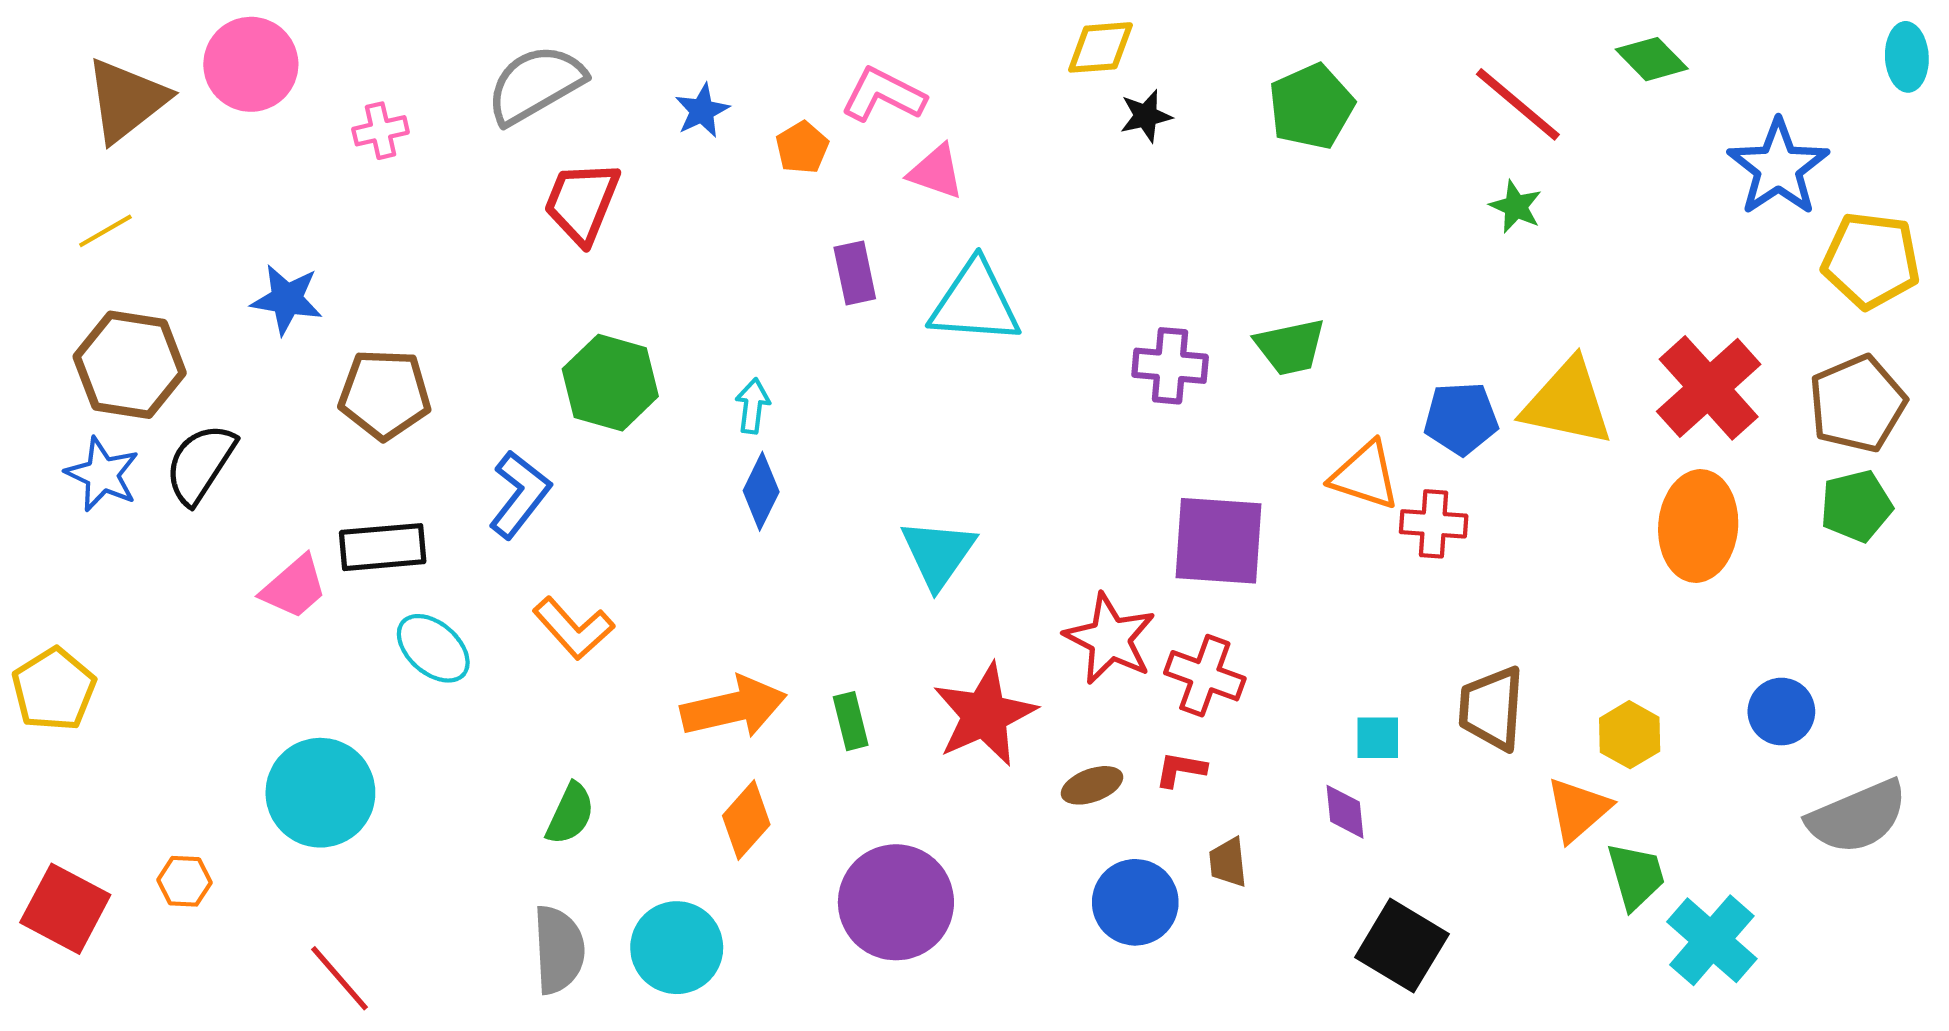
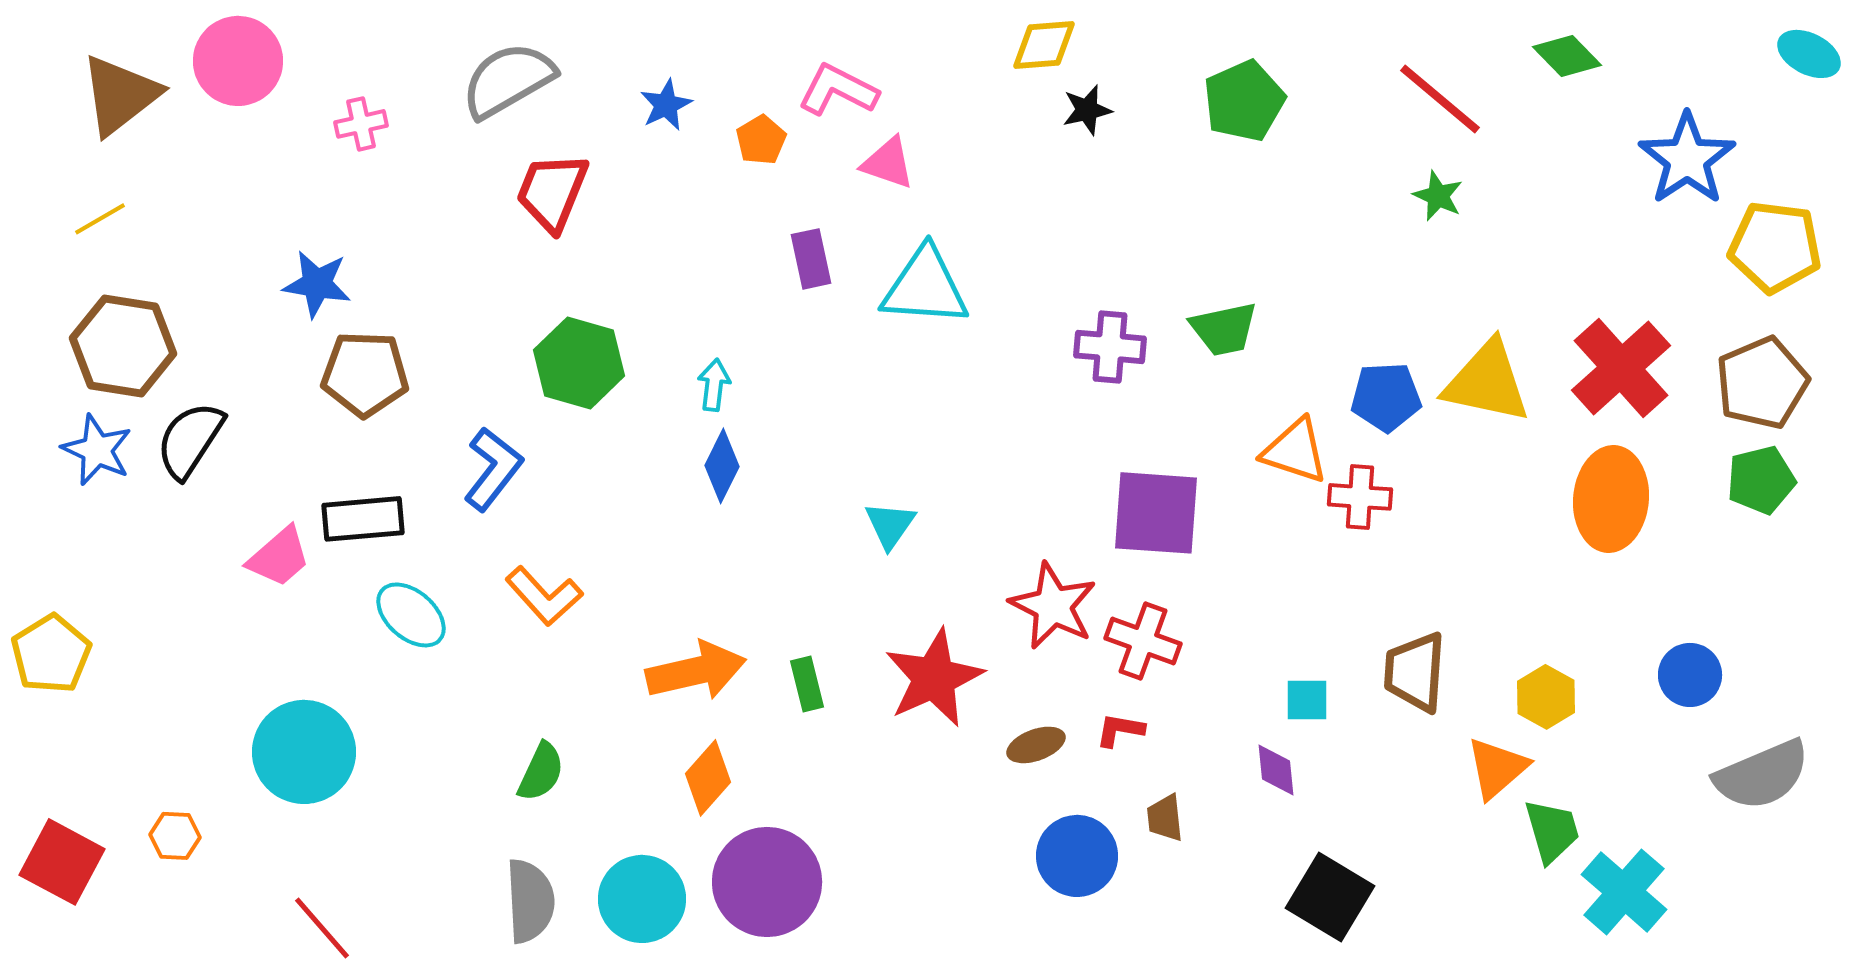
cyan ellipse: (1907, 57) -> (1809, 54), turned -60
blue star: (287, 299) -> (317, 284), moved
cyan triangle: (938, 553) -> (890, 525), size x0.7
purple circle: (896, 902) -> (767, 882), moved

